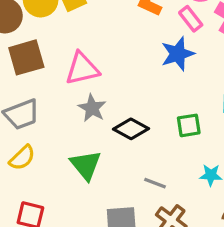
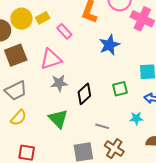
pink rectangle: (191, 19) -> (64, 31), moved
gray star: (92, 108) -> (59, 83), turned -30
black diamond: (131, 129) -> (84, 94), turned -65

